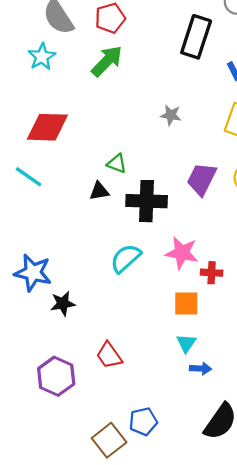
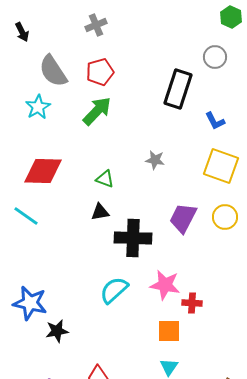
green triangle: (117, 164) -> (105, 179), moved
black triangle: (99, 191) -> (100, 212), moved

